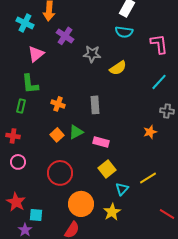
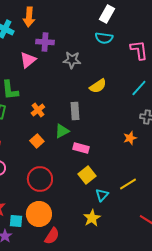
purple cross: (65, 36) -> (45, 42), turned -30
pink triangle: (36, 54) -> (28, 60), moved
yellow semicircle: (118, 68) -> (98, 86), moved
orange cross: (58, 104) -> (38, 110), turned 32
green triangle: (76, 132) -> (62, 131), moved
orange circle: (81, 204) -> (39, 214), moved

